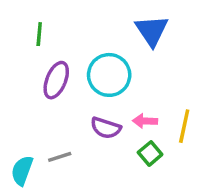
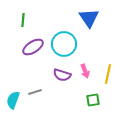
purple ellipse: (56, 80) -> (33, 47), turned 35
pink arrow: (145, 121) -> (85, 71), turned -112
green square: (150, 153) -> (93, 100), moved, turned 32

